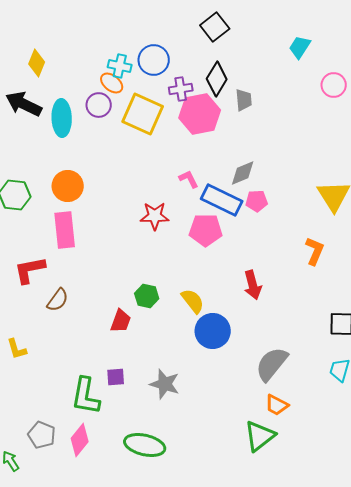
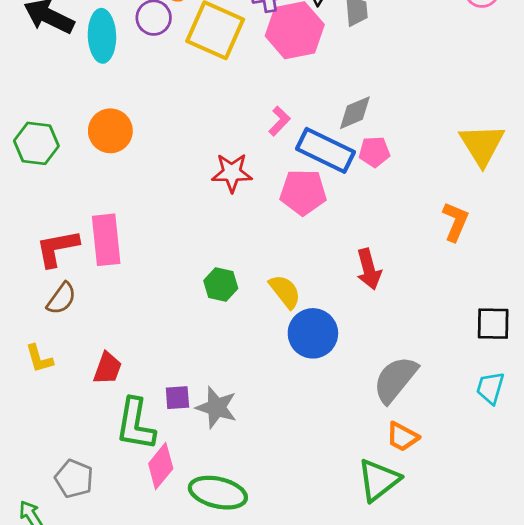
pink L-shape: (189, 179) -> (279, 121), turned 70
pink rectangle: (65, 230) -> (106, 240), moved
brown semicircle: (58, 300) -> (61, 298), moved
red trapezoid: (121, 321) -> (108, 368), moved
gray star: (165, 384) -> (217, 407), moved
pink diamond: (80, 440) -> (161, 466), moved

